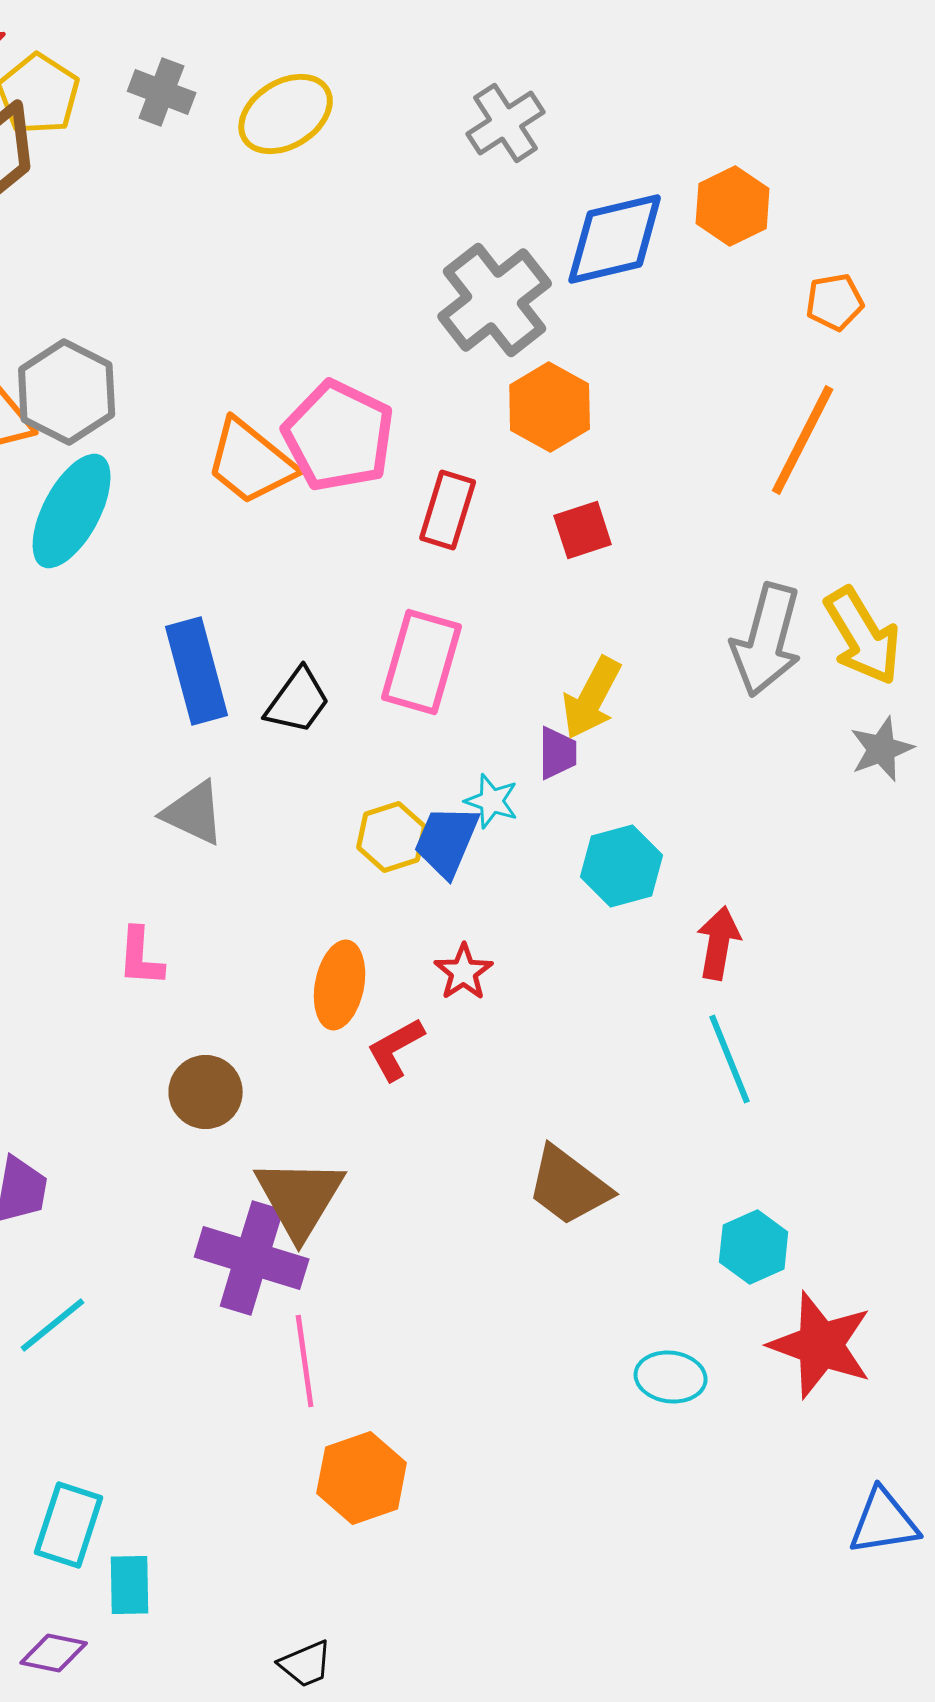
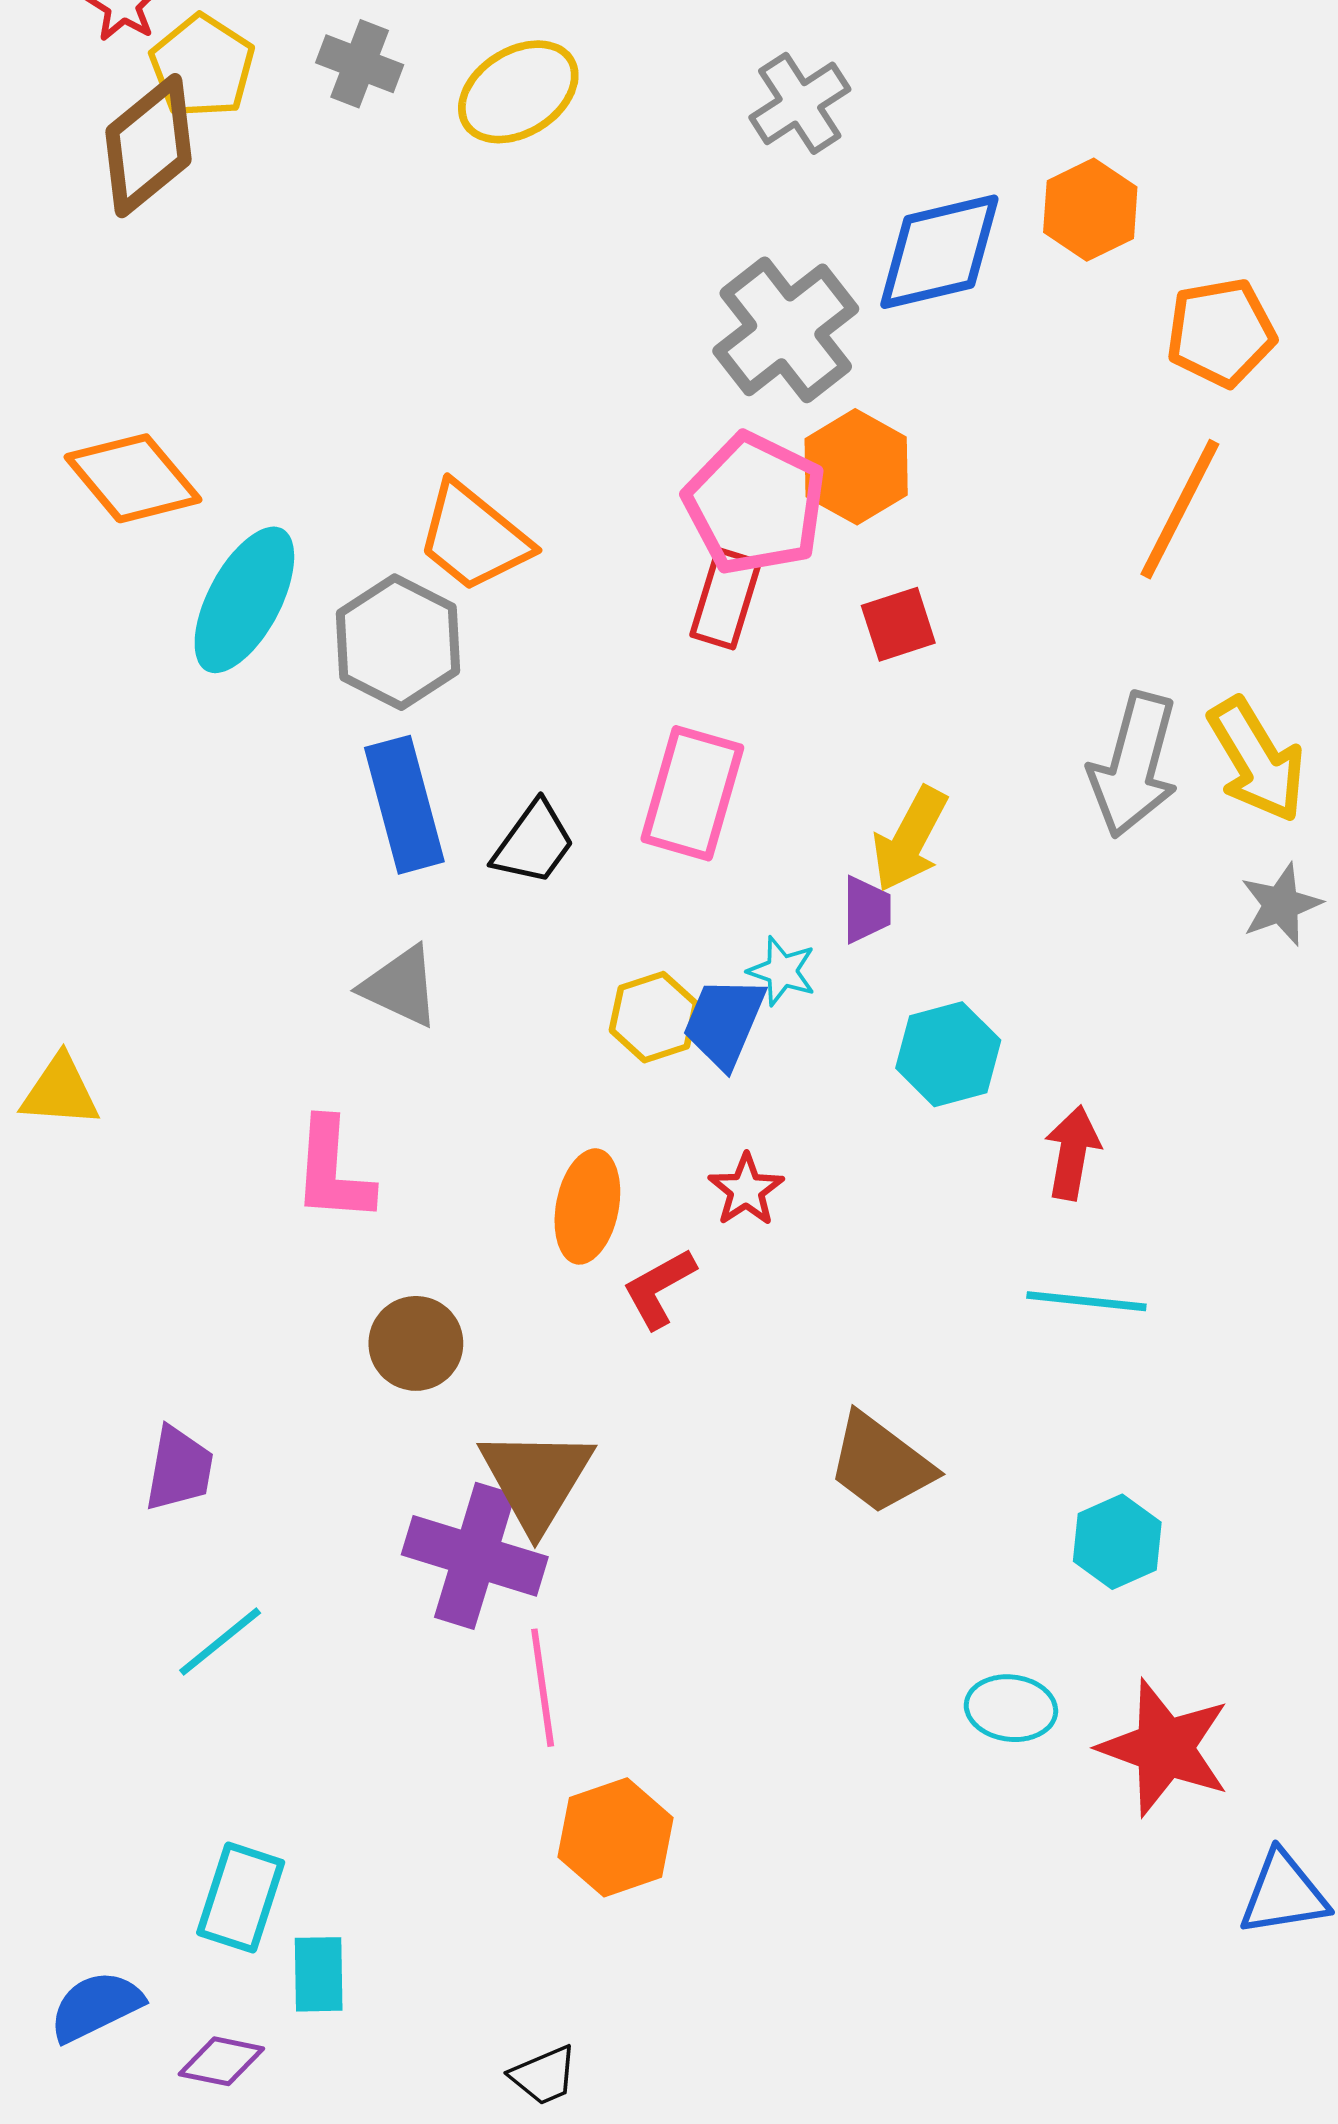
orange pentagon: (835, 302) -> (1221, 332), size x1.5
gray hexagon: (67, 392) -> (398, 642), moved
pink pentagon: (339, 436) -> (755, 504), moved
pink L-shape: (141, 957) -> (333, 1171), size x1.4
cyan line: (730, 1059) -> (1086, 1301), turned -62
red star: (821, 1345) -> (1165, 1748), moved

